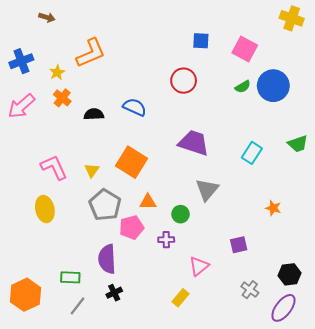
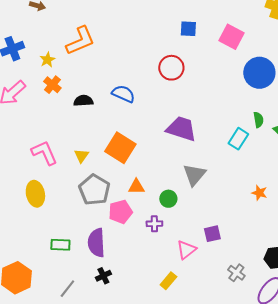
green semicircle: (243, 87) -> (258, 120), moved, turned -70
purple square: (239, 245) -> (212, 234), moved
green rectangle: (70, 277) -> (60, 245), moved

